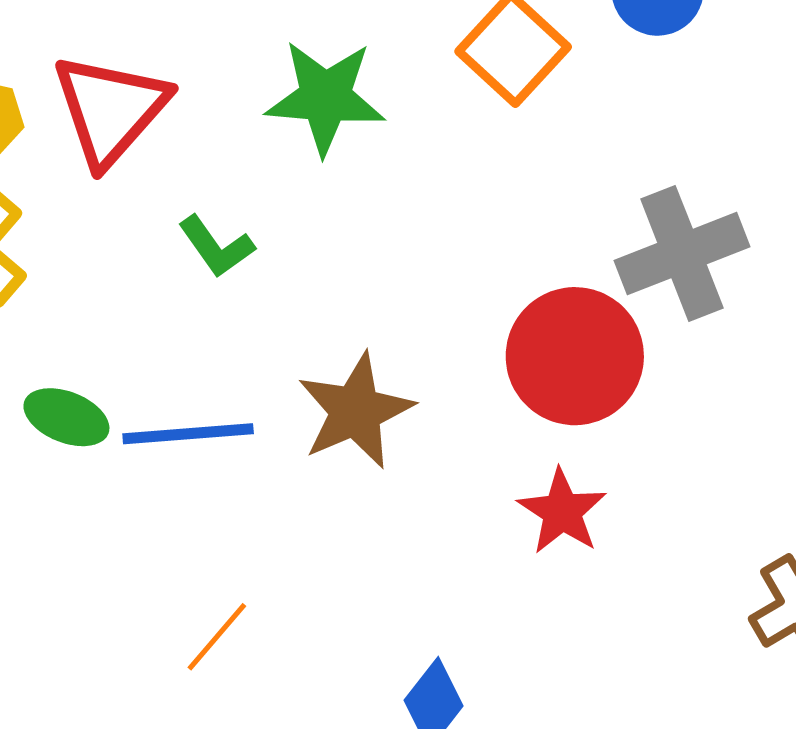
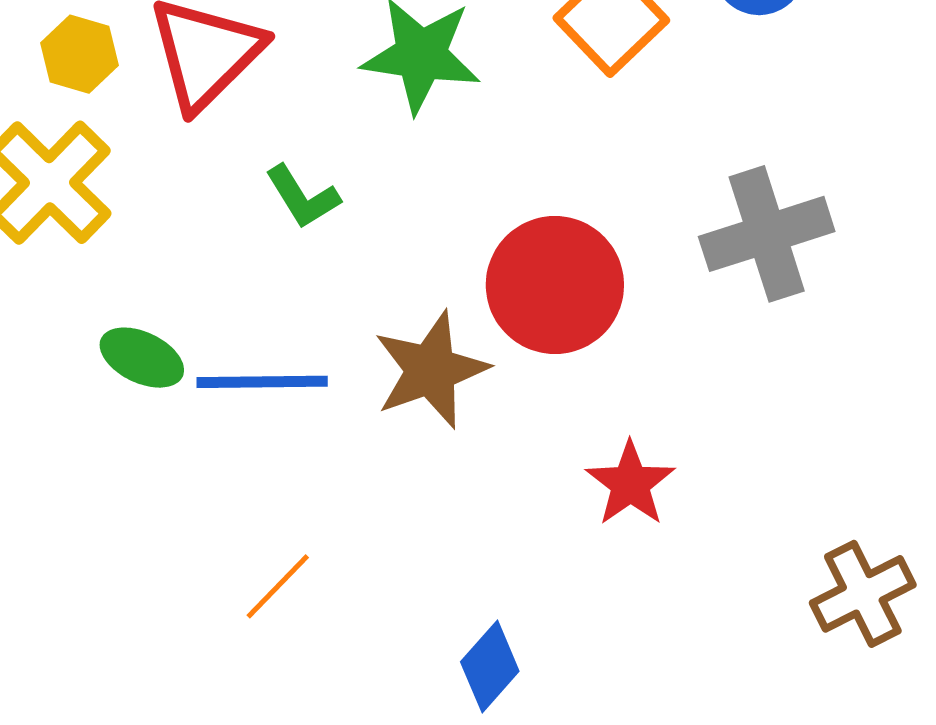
red circle: (575, 356) -> (555, 285), moved

